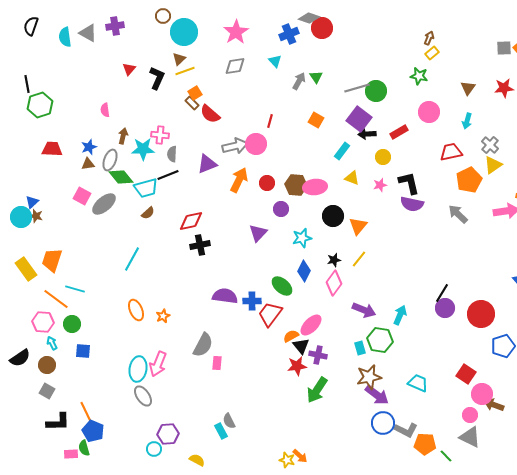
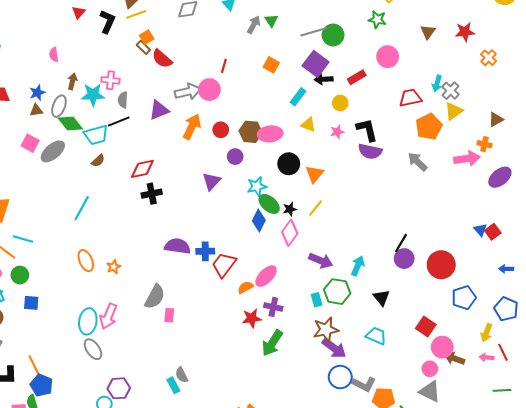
cyan arrow: (467, 121) -> (437, 83), moved
green ellipse: (282, 286) -> (269, 204), moved
black triangle: (301, 346) -> (381, 298), moved

